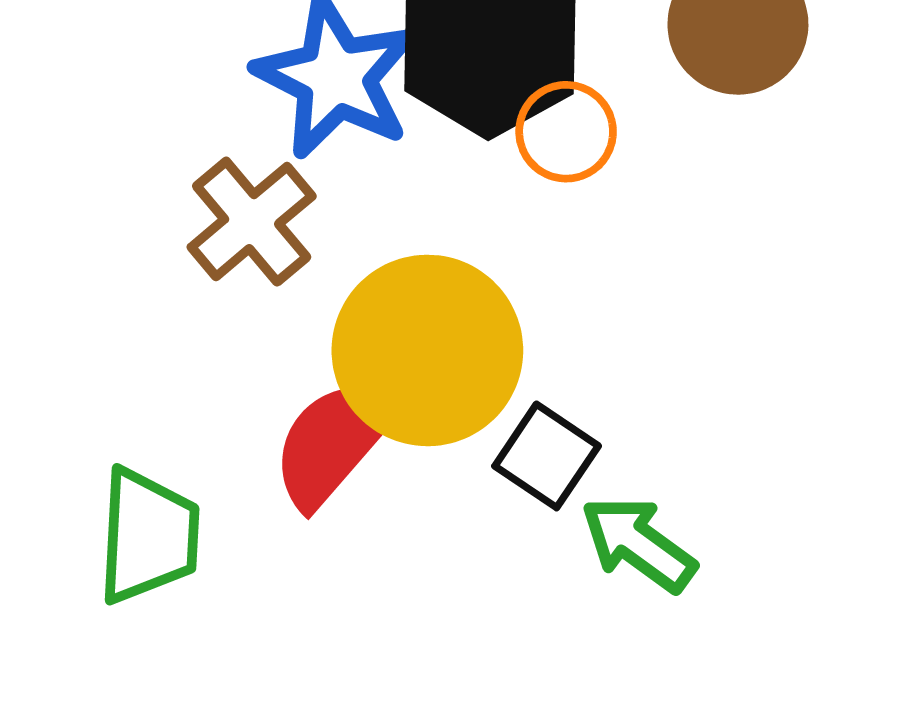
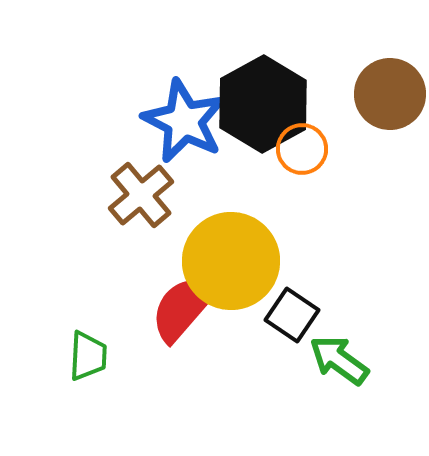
green trapezoid: (148, 536) -> (88, 356), size x0.7

